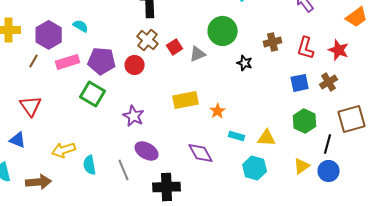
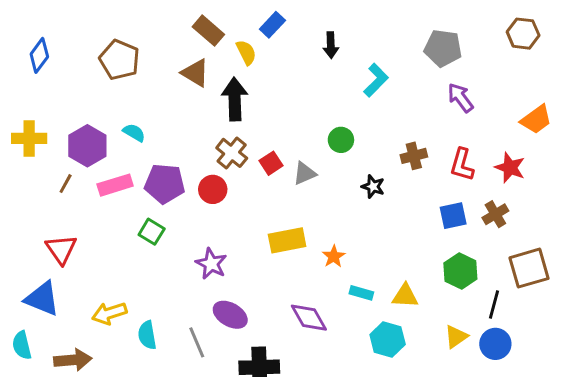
green circle: (223, 31) -> (341, 140), size x0.6
green square: (93, 94) -> (152, 232), size x0.7
blue triangle: (18, 140) -> (42, 299), size x1.5

